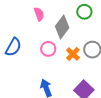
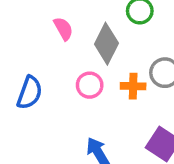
orange cross: (73, 54) -> (133, 86), turned -32

